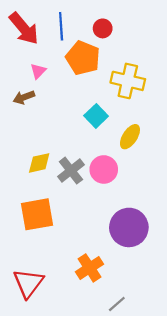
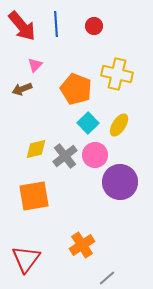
orange pentagon: (83, 58) -> (76, 89), moved
cyan square: (96, 116) -> (88, 123), moved
purple circle: (129, 227) -> (120, 182), moved

